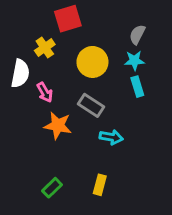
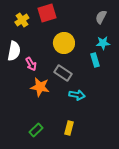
gray semicircle: (137, 35) -> (101, 17), moved
yellow cross: (45, 48) -> (22, 20), moved
cyan star: (134, 61) -> (103, 43), moved

